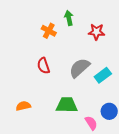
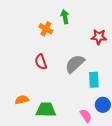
red star: (96, 32) -> (99, 37), moved
cyan rectangle: (103, 75) -> (94, 80), moved, turned -56
green trapezoid: (67, 105) -> (46, 110), moved

